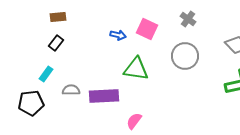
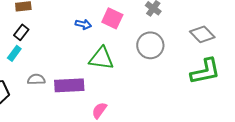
cyan rectangle: (46, 74) -> (14, 53), moved

